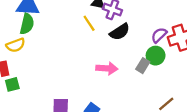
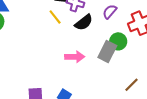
purple semicircle: (159, 35) -> (110, 12), moved
gray rectangle: (143, 66) -> (107, 52), size x1.5

